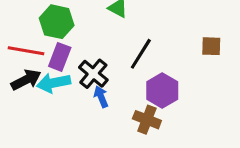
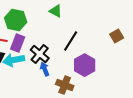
brown square: (211, 46) -> (117, 36), turned -32
brown cross: (147, 120) -> (65, 85), moved

